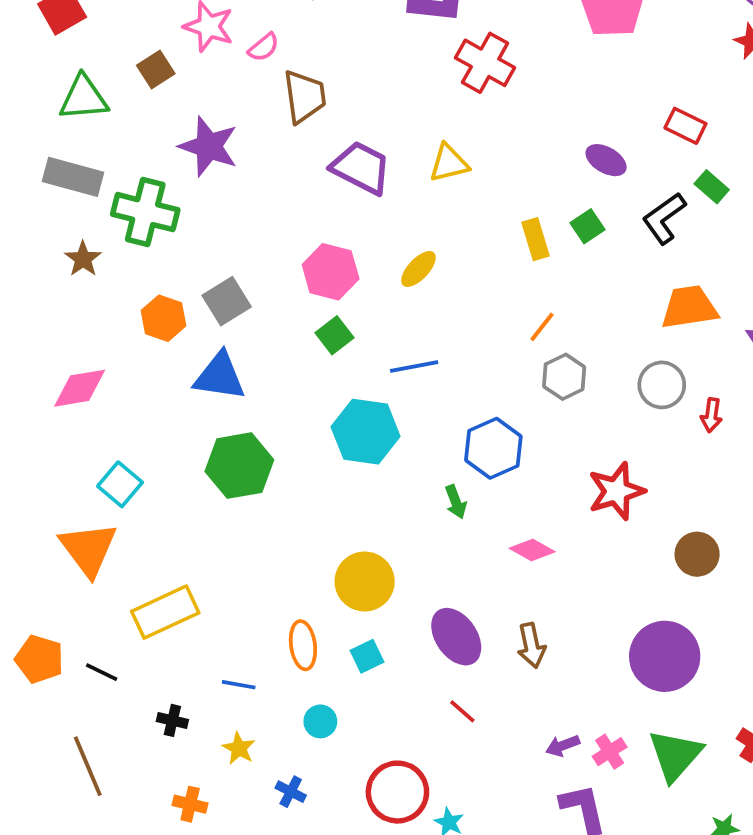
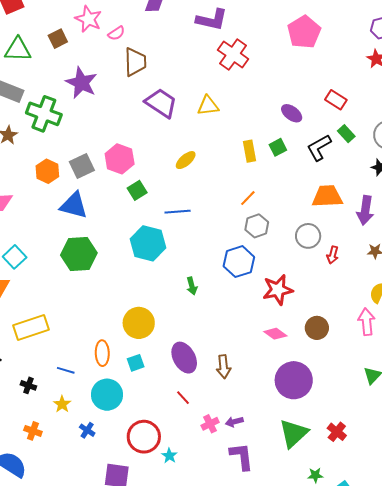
pink hexagon: (331, 272) -> (120, 159), moved
blue hexagon: (493, 448) -> (239, 262), moved
pink diamond: (532, 550) -> (275, 334), moved
cyan circle: (320, 721) -> (107, 395), size x1.8
pink cross: (610, 752) -> (210, 424), moved

